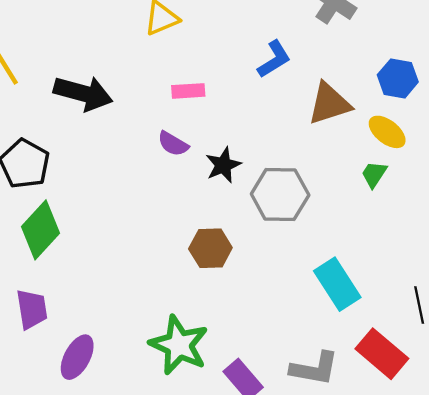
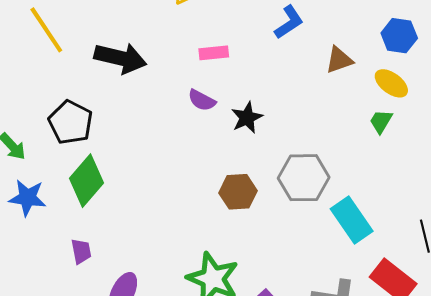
brown triangle: (329, 104) -> (339, 60), size x0.7
gray hexagon: (280, 195) -> (304, 178), moved
purple trapezoid: (32, 309) -> (81, 251), size x0.7

